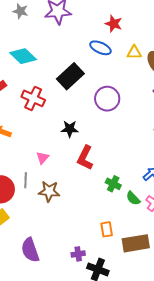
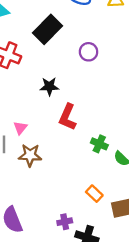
purple circle: (107, 99) -> (89, 52), size x0.7
pink triangle: (43, 158) -> (20, 128), moved
orange rectangle: (107, 229) -> (94, 194), turned -35

